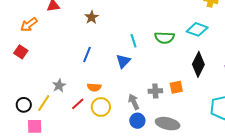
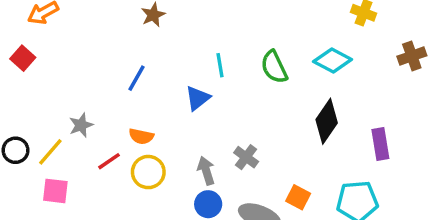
green semicircle: (164, 38) -> (274, 67), turned 54
orange square: (176, 87) -> (298, 197), moved, turned 32
gray cross: (155, 91) -> (246, 157), turned 32
pink square: (35, 126) -> (55, 191), moved

